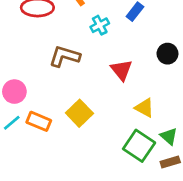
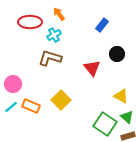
cyan cross: (100, 25) -> (54, 35), moved
black circle: (168, 54) -> (117, 54), moved
yellow triangle: (144, 108) -> (121, 96), moved

